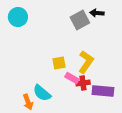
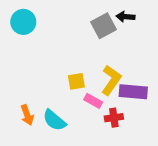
red cross: (83, 83) -> (114, 118), moved
purple rectangle: (103, 91) -> (133, 92), moved
orange arrow: (28, 102) -> (27, 115), moved

